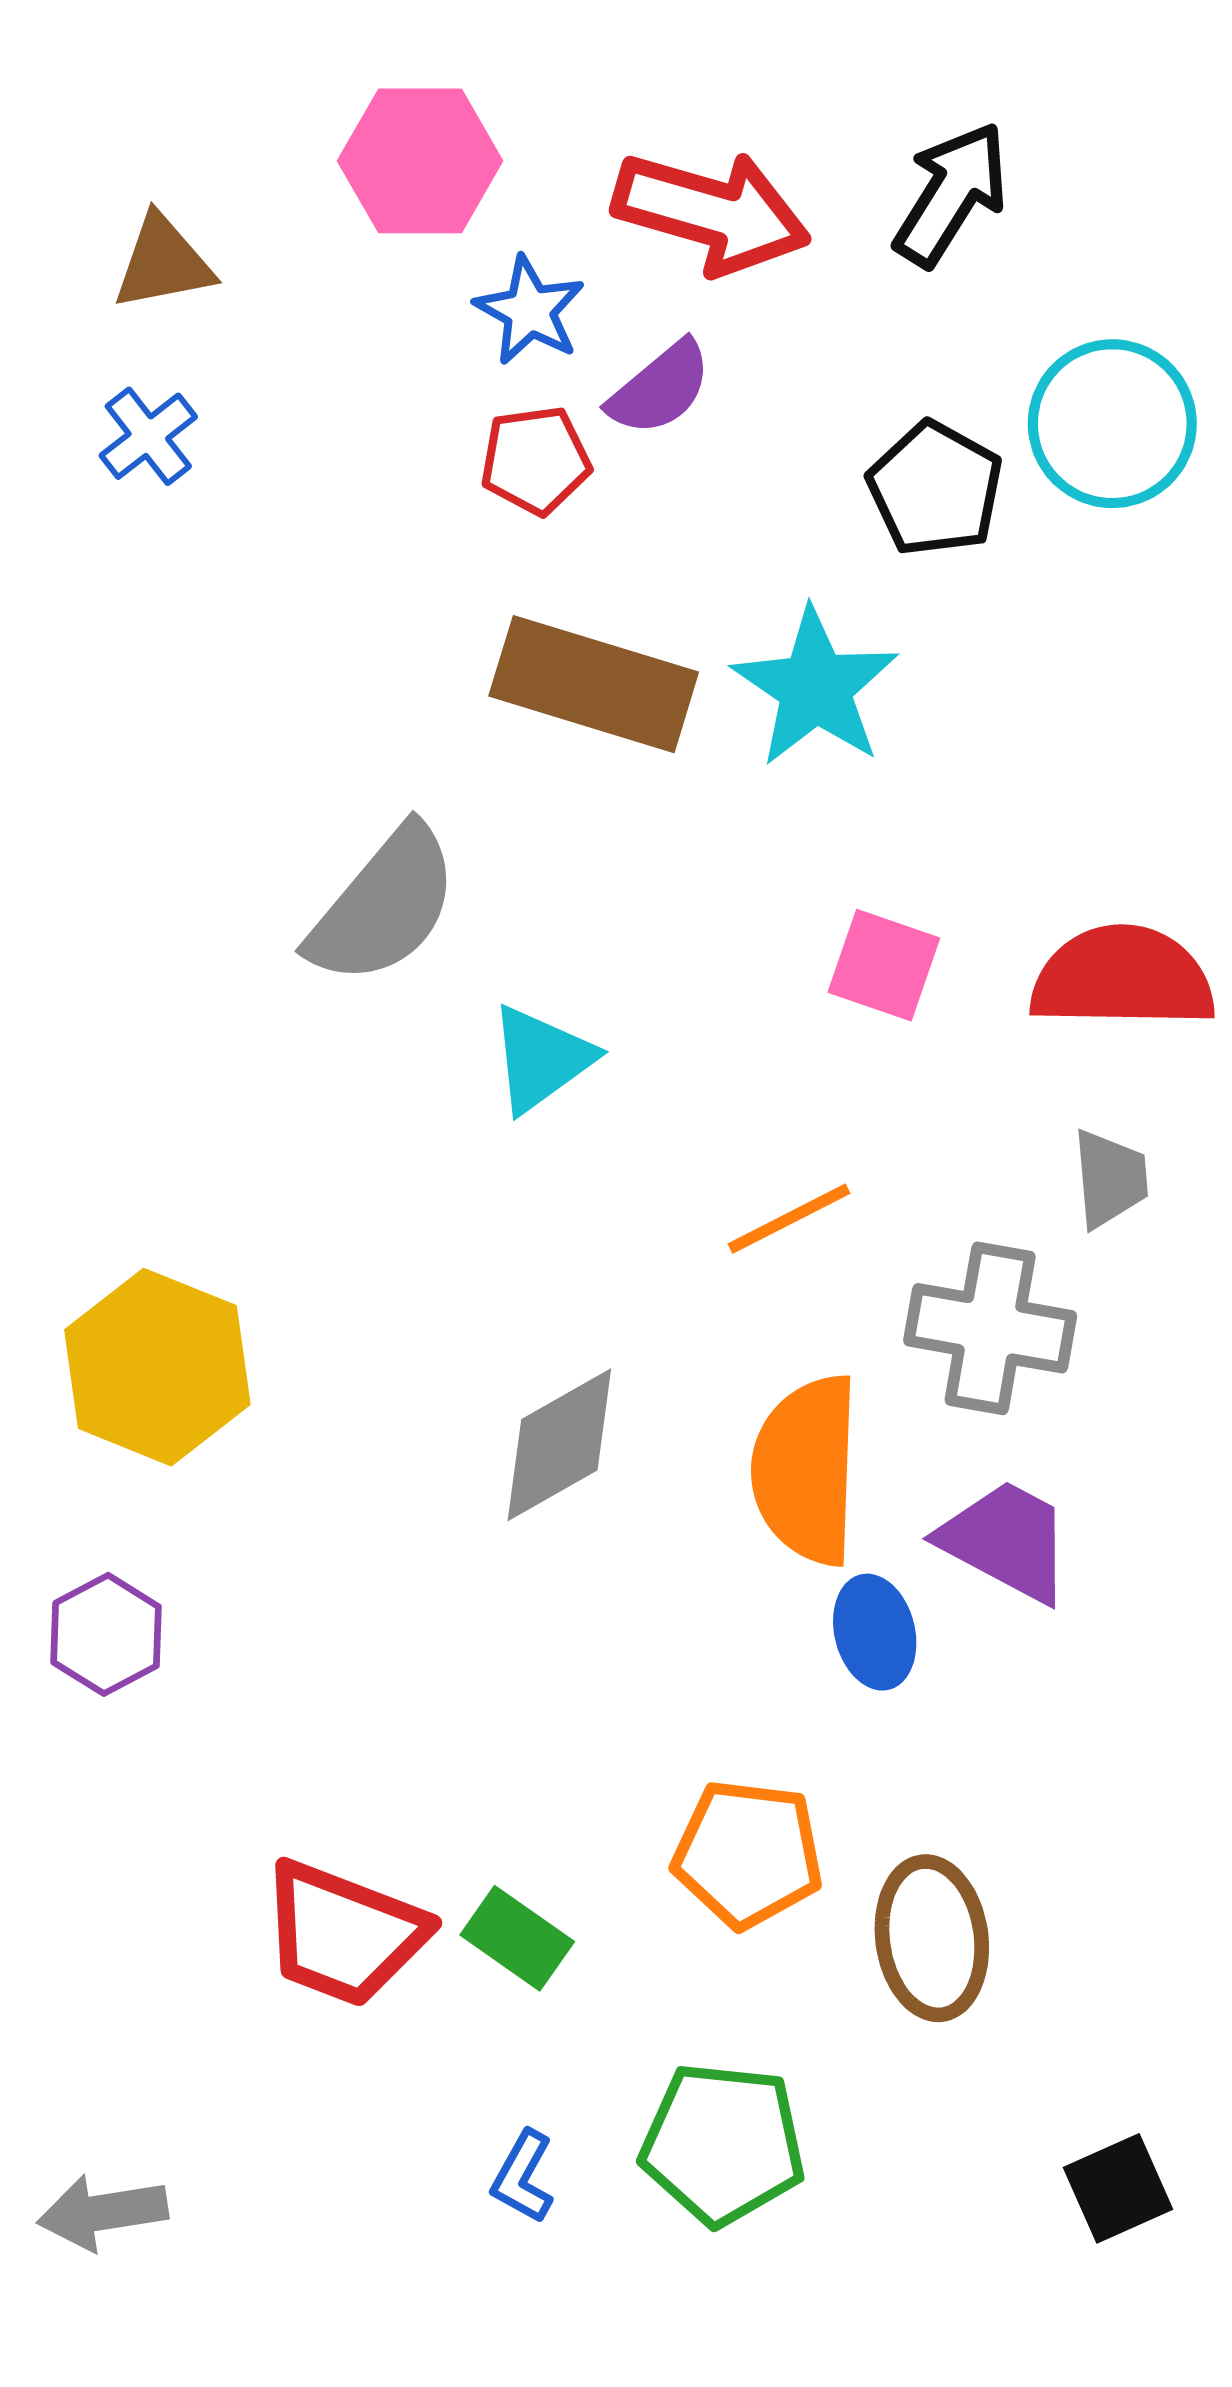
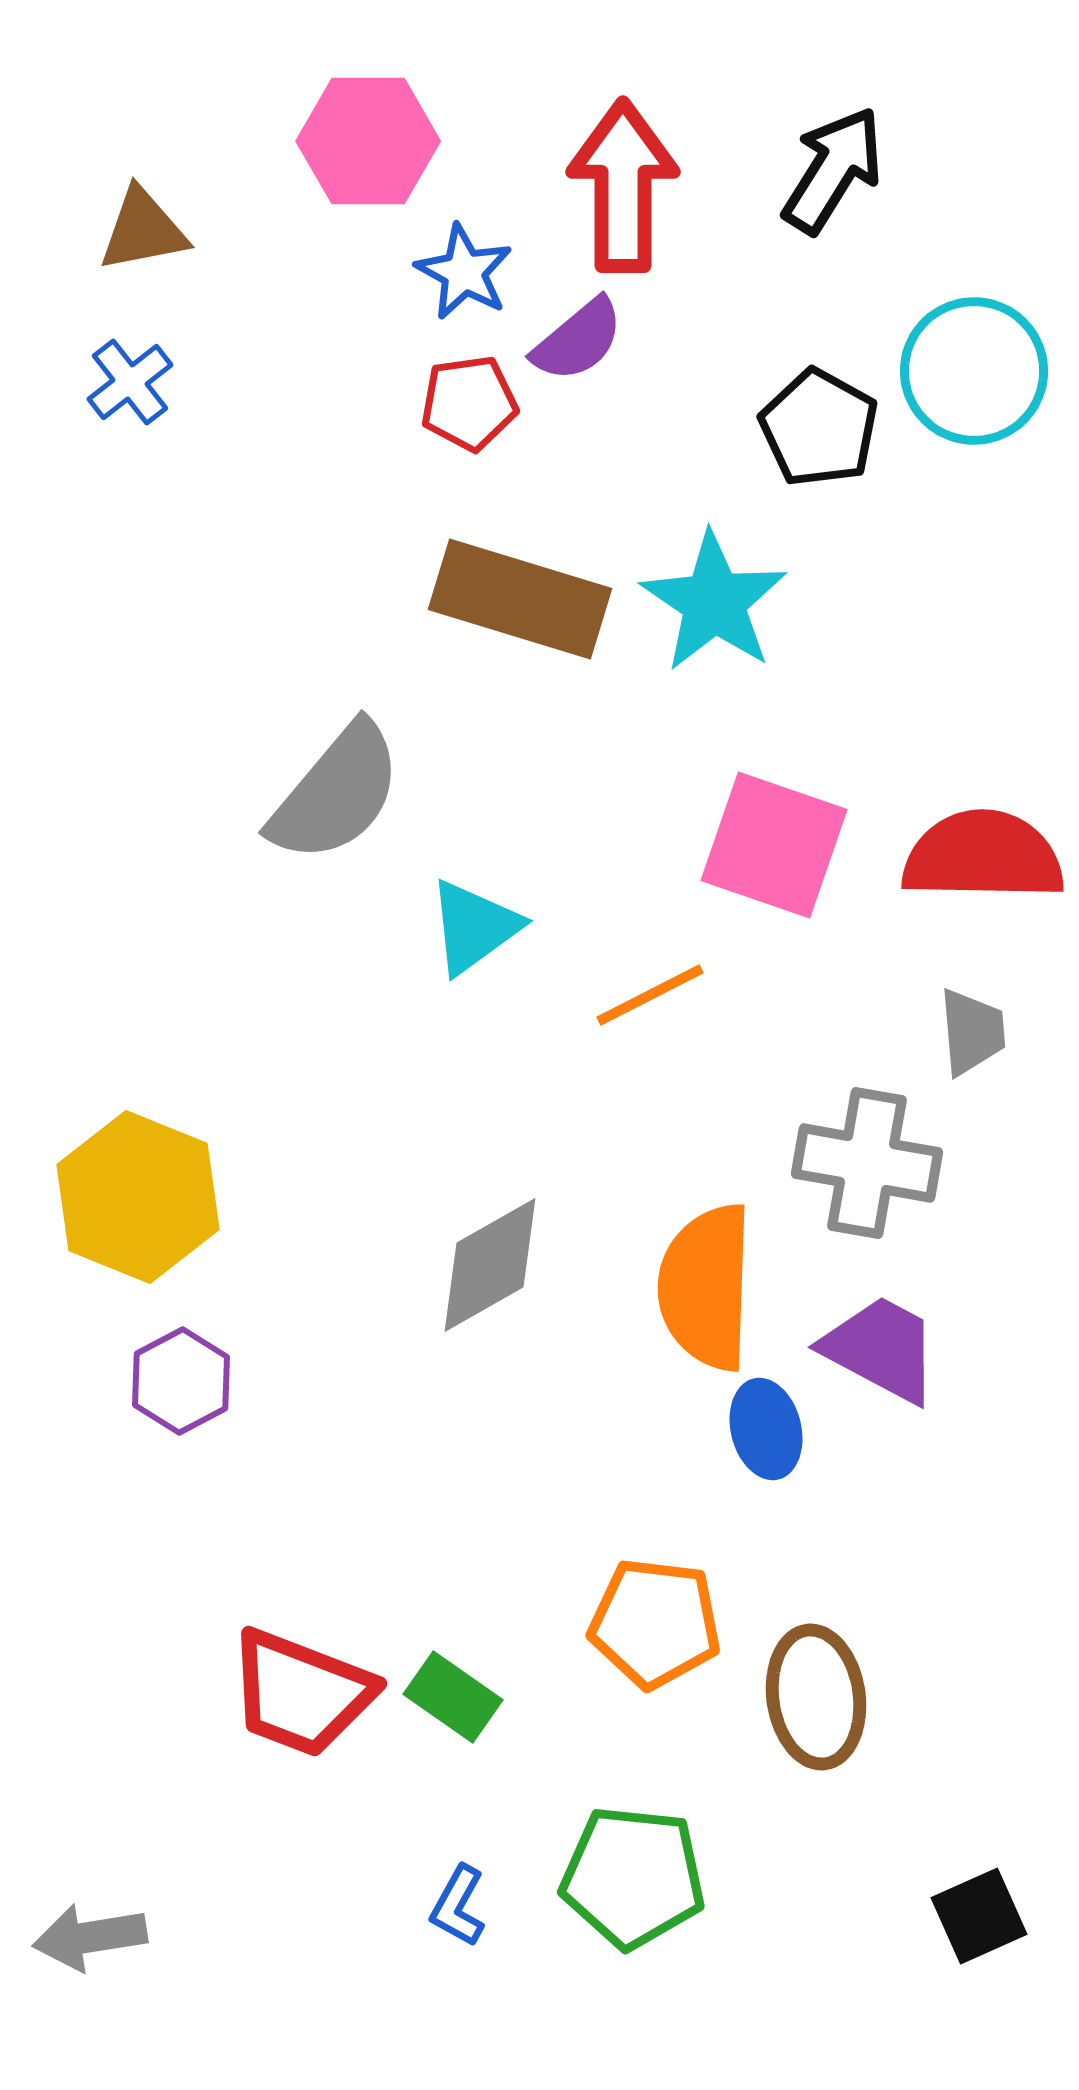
red arrow: (711, 212) -> (623, 186), turned -106
pink square: (884, 965) -> (774, 845), size x1.5
orange line: (789, 1219) -> (650, 995), moved
purple hexagon: (106, 1634) -> (181, 1381), moved

